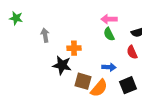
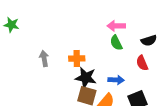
gray arrow: (45, 35) -> (44, 59), moved
black star: (62, 65) -> (86, 78), moved

